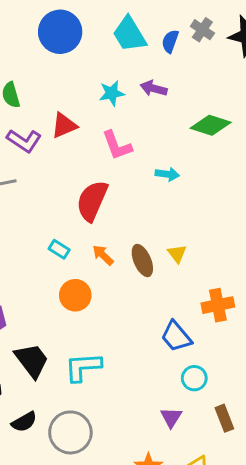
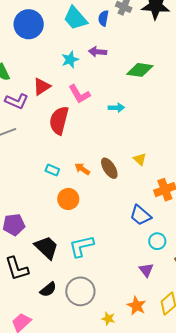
red semicircle: (92, 201) -> (59, 120), moved
yellow triangle: (177, 254) -> (140, 159), moved

